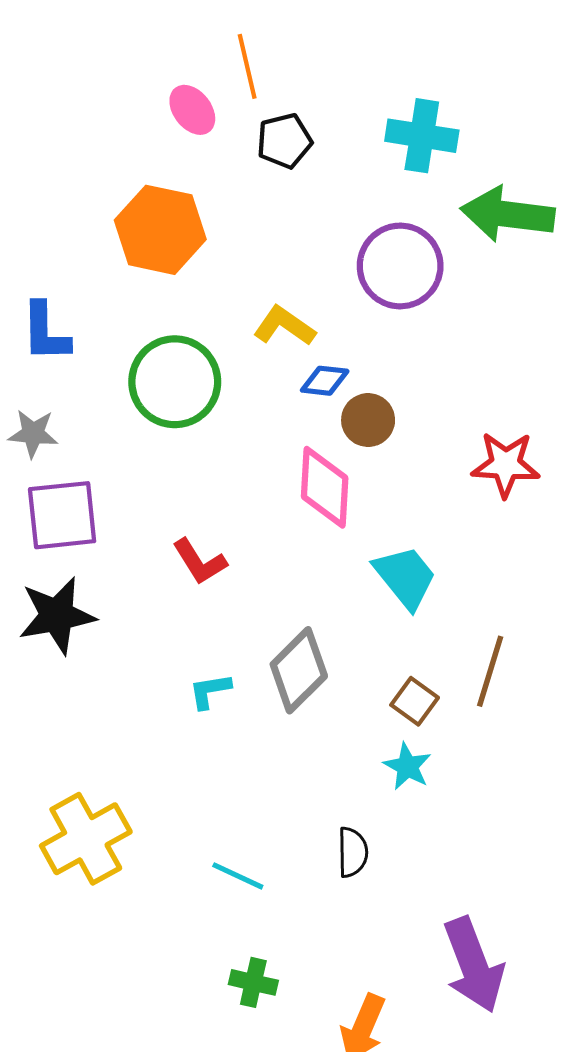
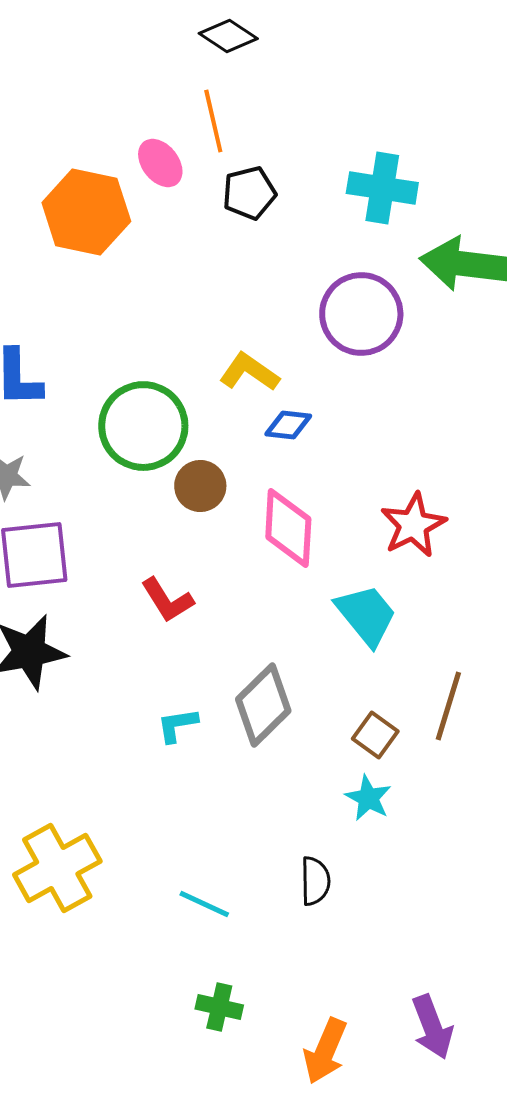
orange hexagon: (160, 230) -> (86, 212), moved
brown circle: (368, 420) -> (200, 486), moved
red star: (506, 464) -> (413, 525), moved, turned -30
purple arrow: (474, 965) -> (432, 1027), moved, size x0.7

